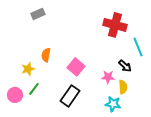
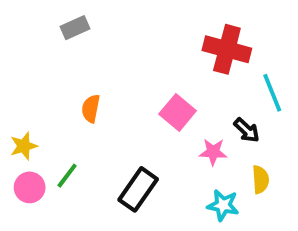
pink square: (76, 67) -> (178, 112), moved
yellow star: (28, 69) -> (24, 146), moved
yellow semicircle: (123, 87) -> (260, 180), moved

